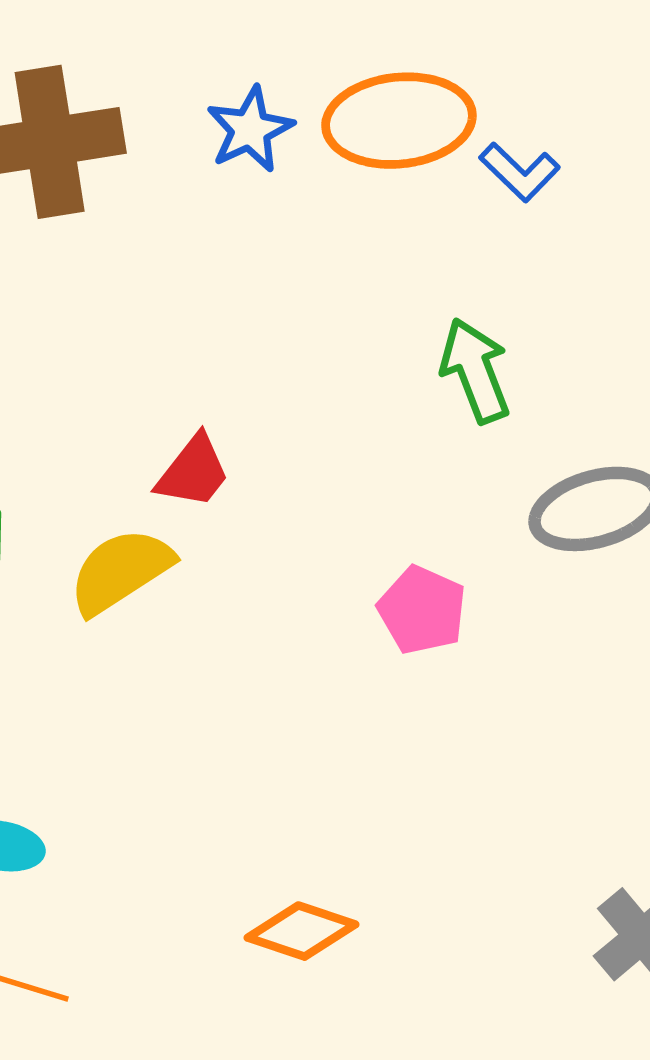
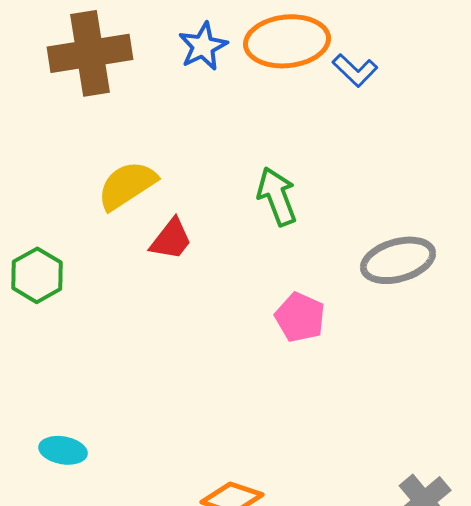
green arrow: (475, 371) -> (277, 196), moved
yellow semicircle: (121, 571) -> (127, 185), moved

